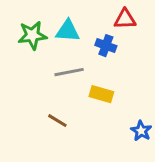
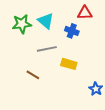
cyan triangle: (68, 31) -> (46, 21), turned 36
brown line: (57, 121) -> (33, 75), moved

